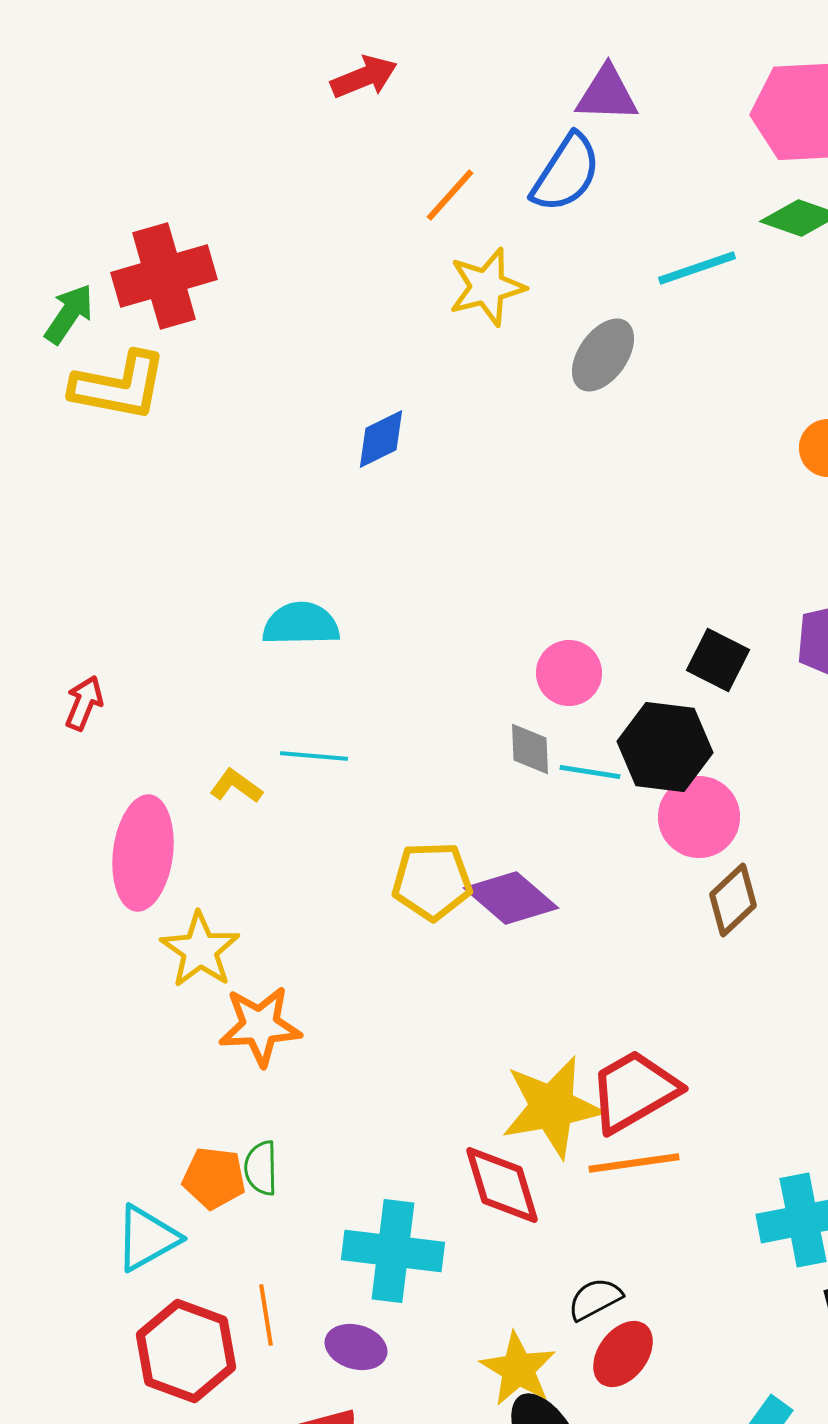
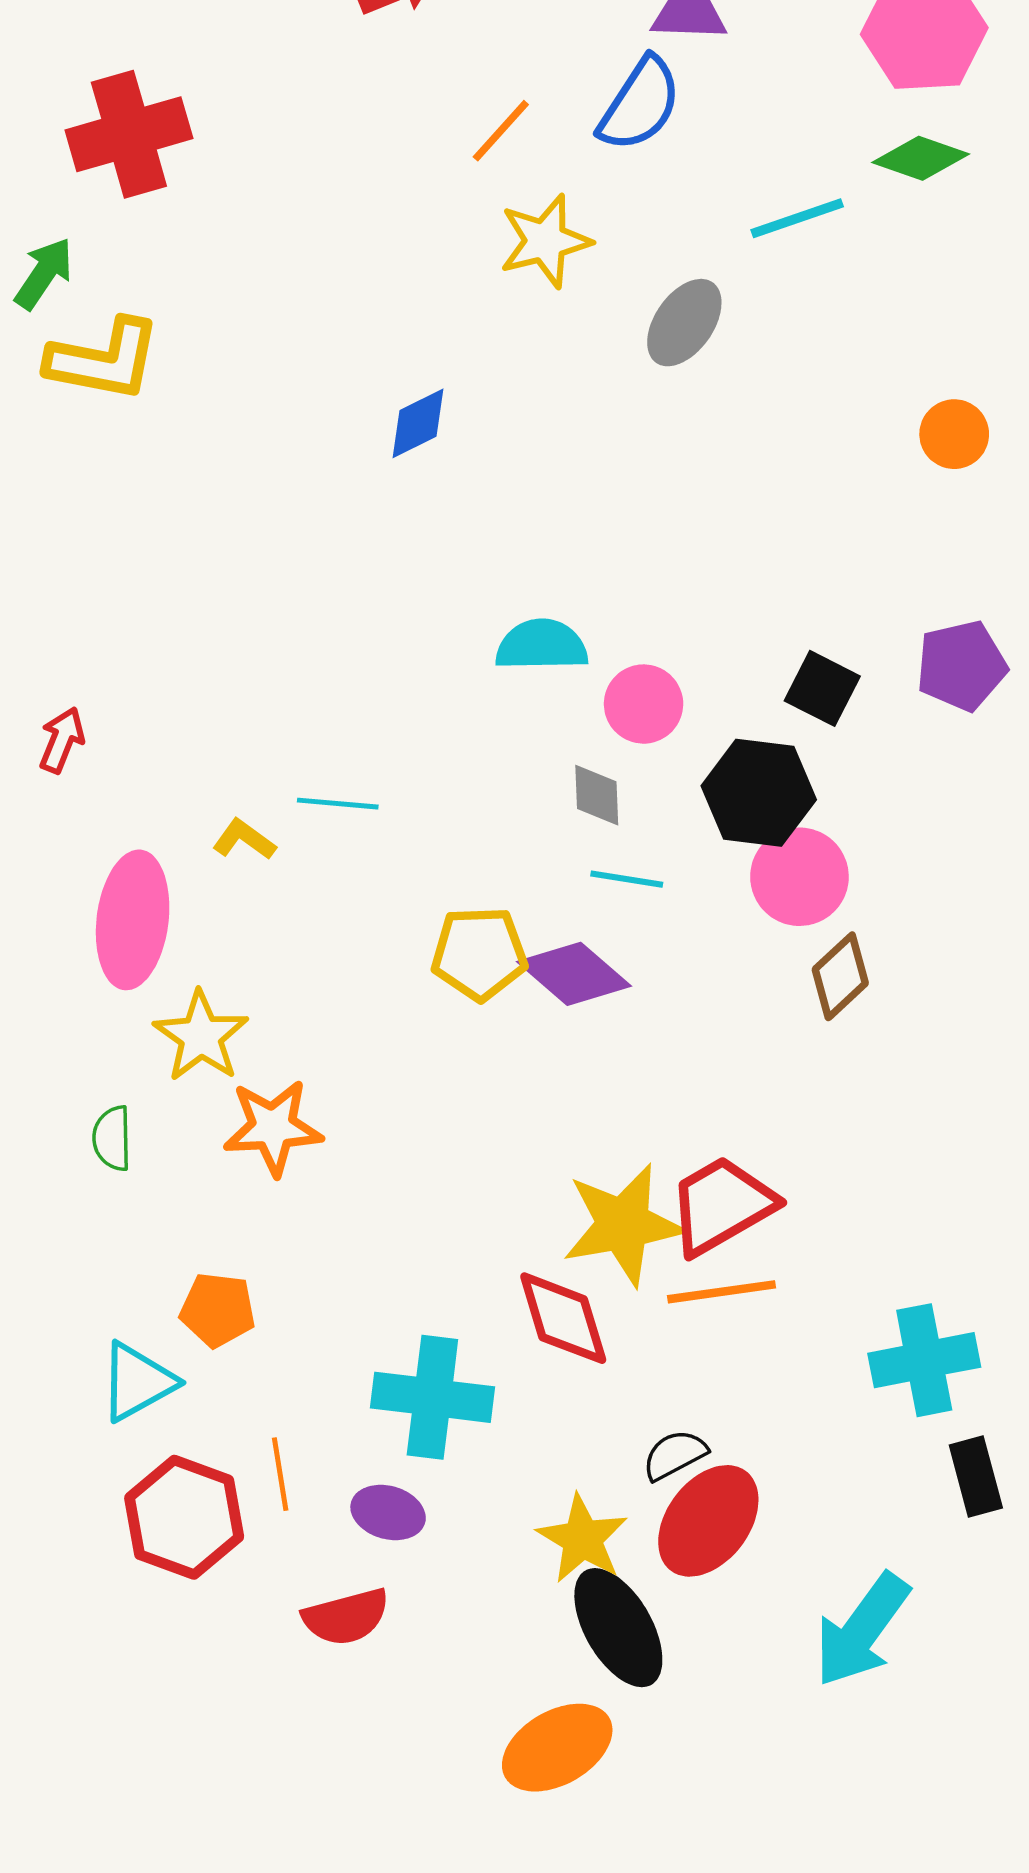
red cross: (164, 276) -> (129, 134), moved
cyan semicircle: (301, 624) -> (542, 645), moved
cyan line: (590, 772) -> (627, 879), moved
green semicircle: (261, 1168) -> (112, 1138), moved
red ellipse: (623, 1354) -> (708, 1521), size x1.4

